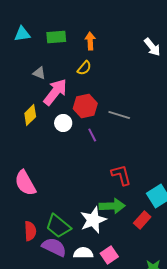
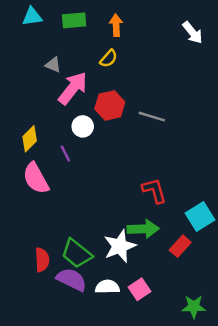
yellow diamond: (30, 115) -> (30, 139), moved
purple line: (92, 135) -> (65, 154), moved
pink semicircle: (25, 183) -> (36, 178), moved

